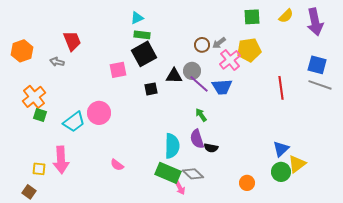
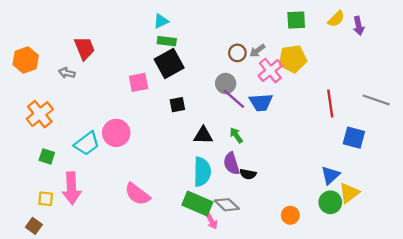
purple arrow: (315, 22) -> (359, 26), moved, size x0.6
blue square: (317, 65) -> (354, 138), moved
black triangle: (174, 76) -> (203, 135), moved
green square: (40, 115) -> (47, 156), moved
pink semicircle: (117, 165) -> (137, 194), size x1.6

